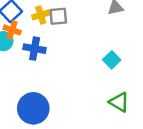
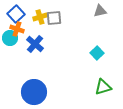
blue cross: (35, 49) -> (35, 44), turned 30
green triangle: (119, 102) -> (103, 87), turned -48

